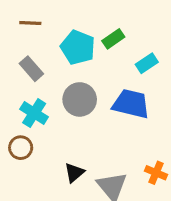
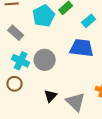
cyan pentagon: (78, 47) -> (44, 16), turned 30
gray circle: (80, 99) -> (45, 60), moved

